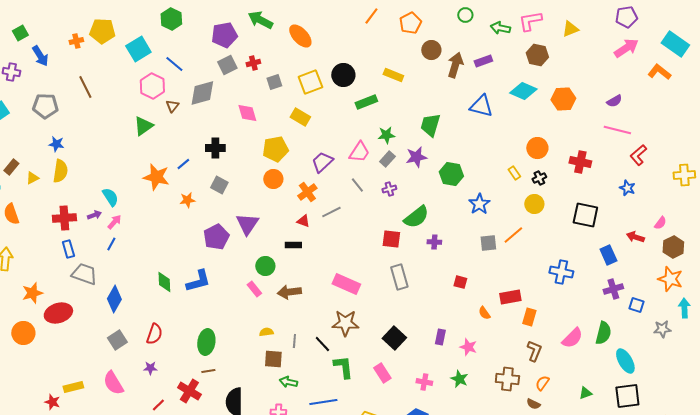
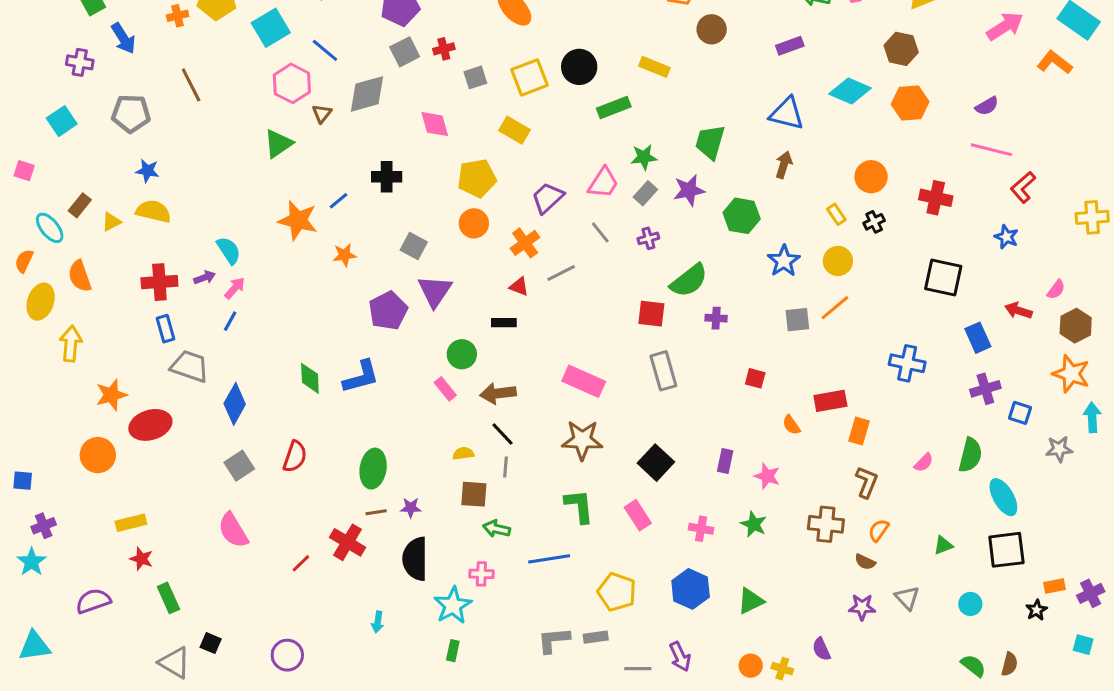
brown hexagon: (537, 55) -> (901, 49), moved
brown arrow: (455, 65) -> (784, 165), moved, size x0.7
yellow semicircle: (60, 171) -> (153, 211), turned -85
gray square: (219, 185) -> (414, 246), moved
yellow circle: (534, 204) -> (838, 261), moved
pink semicircle: (572, 338) -> (924, 463), size x0.6
black line: (322, 344) -> (502, 434), moved
purple star: (150, 368) -> (411, 508), moved
yellow rectangle: (73, 387) -> (131, 523), moved

